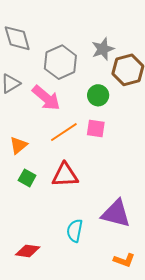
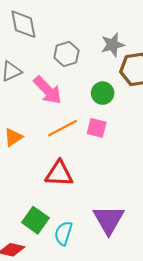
gray hexagon: (60, 62) -> (66, 54), size x0.7
green square: (27, 178) -> (35, 220), moved, size x1.4
purple triangle: (116, 214) -> (109, 220), turned 40

